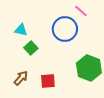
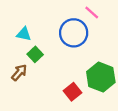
brown arrow: (21, 78) -> (19, 72), moved
red square: (48, 81) -> (72, 92), moved, turned -35

